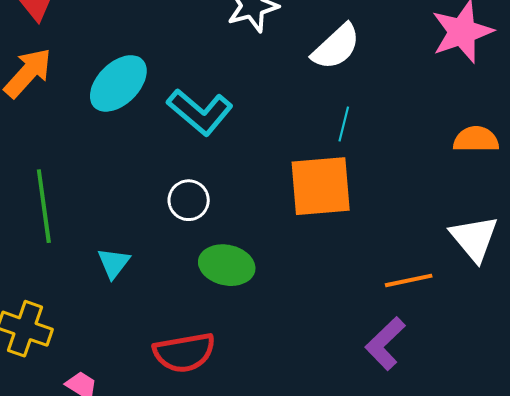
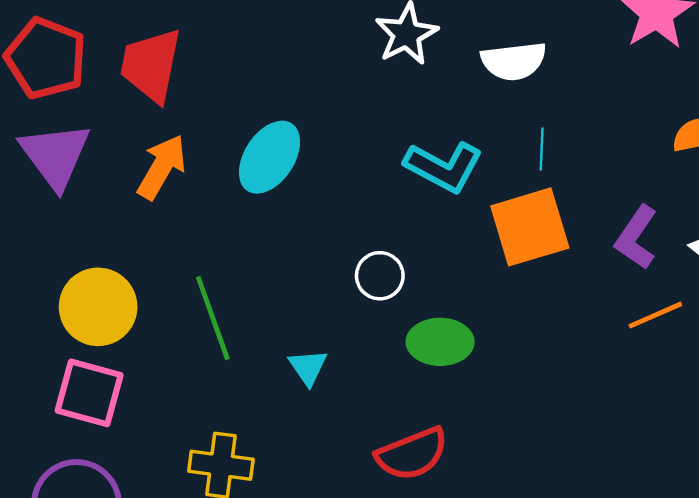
white semicircle: (336, 47) -> (514, 61), turned 48
cyan L-shape: (200, 112) -> (444, 167), moved
purple L-shape: (385, 343) -> (636, 237), moved

